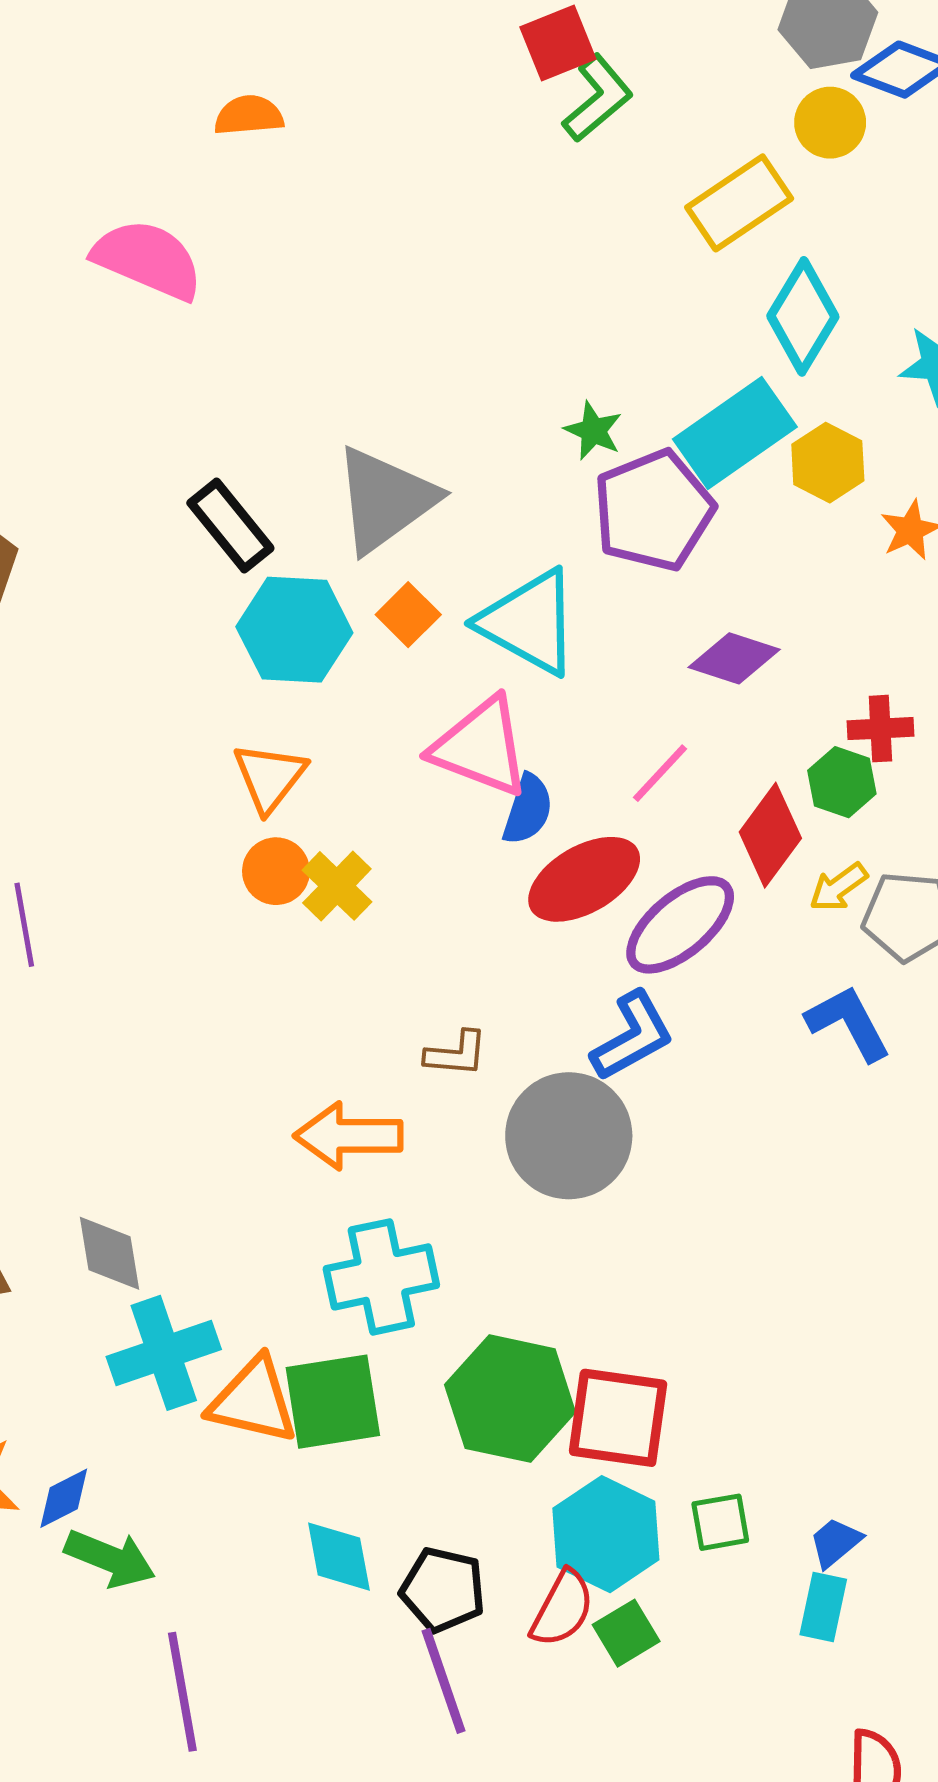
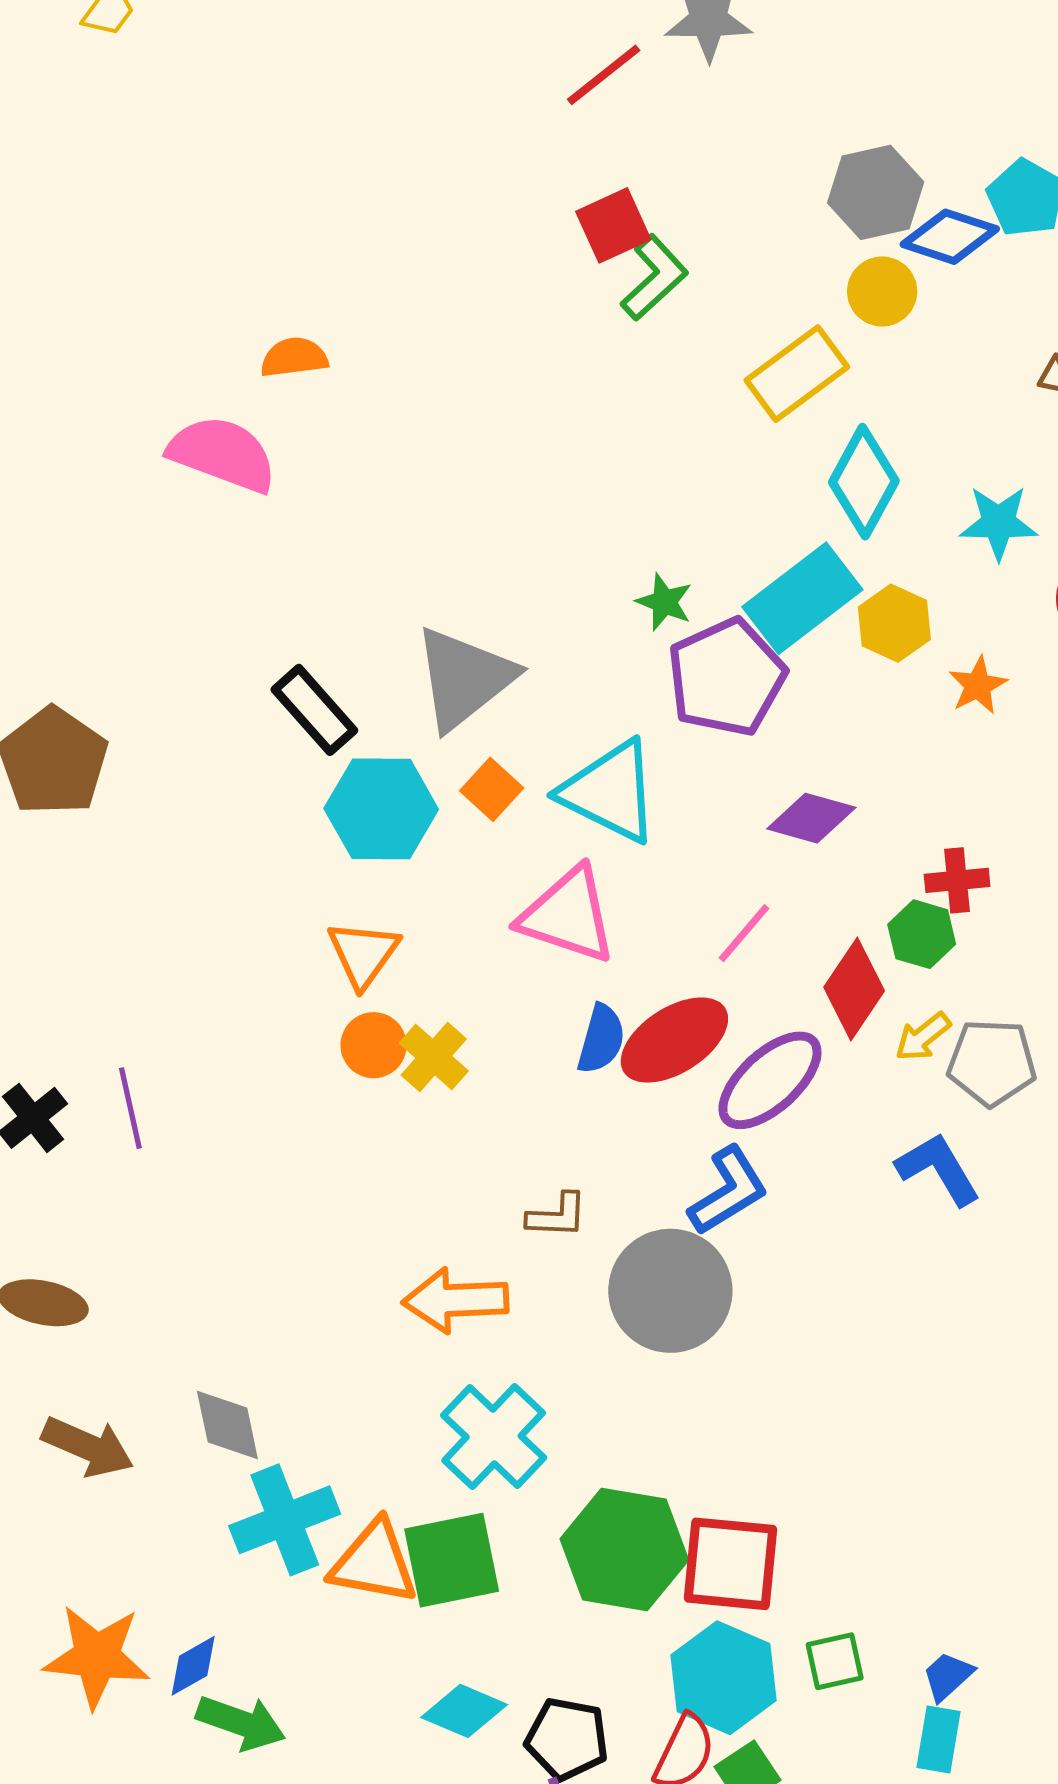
orange semicircle: (249, 115) -> (294, 357), moved
blue semicircle: (528, 809) -> (601, 1039), moved
cyan cross: (381, 1277) -> (494, 1437), turned -32
cyan diamond: (339, 1557) -> (464, 1711), turned -54

